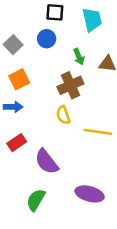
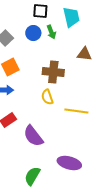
green arrow: (79, 57) -> (51, 32), moved
brown cross: (70, 85) -> (53, 72), turned 30
green semicircle: (36, 200) -> (32, 176), moved

